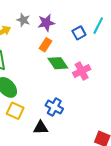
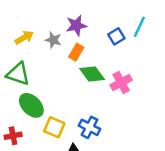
gray star: (23, 20) -> (53, 40), moved
yellow square: (15, 111) -> (54, 127), moved

